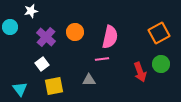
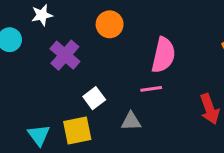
orange circle: (75, 32) -> (110, 24), moved
white square: (42, 64) -> (94, 98), moved
cyan triangle: (20, 89) -> (39, 135), moved

